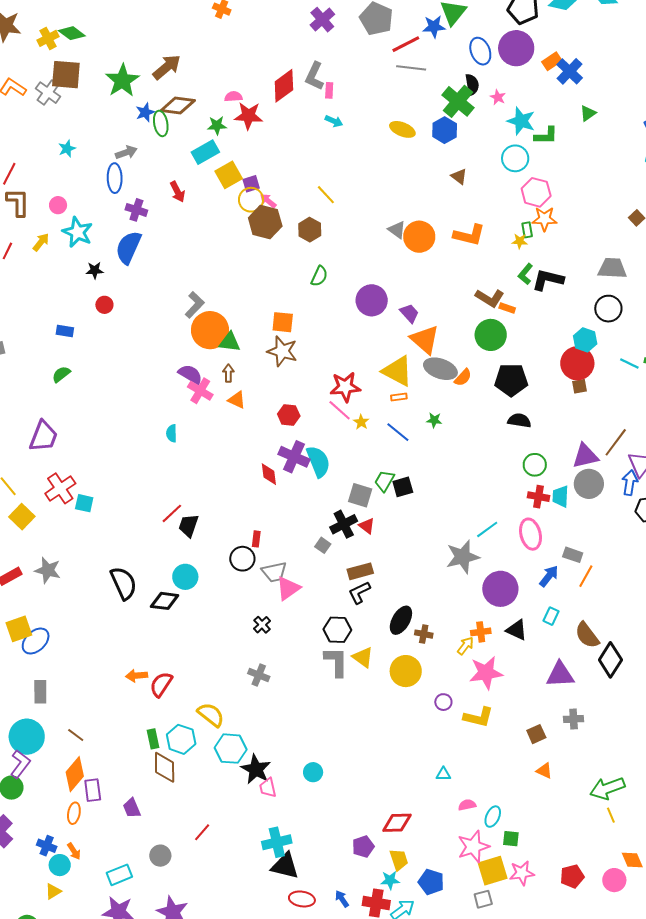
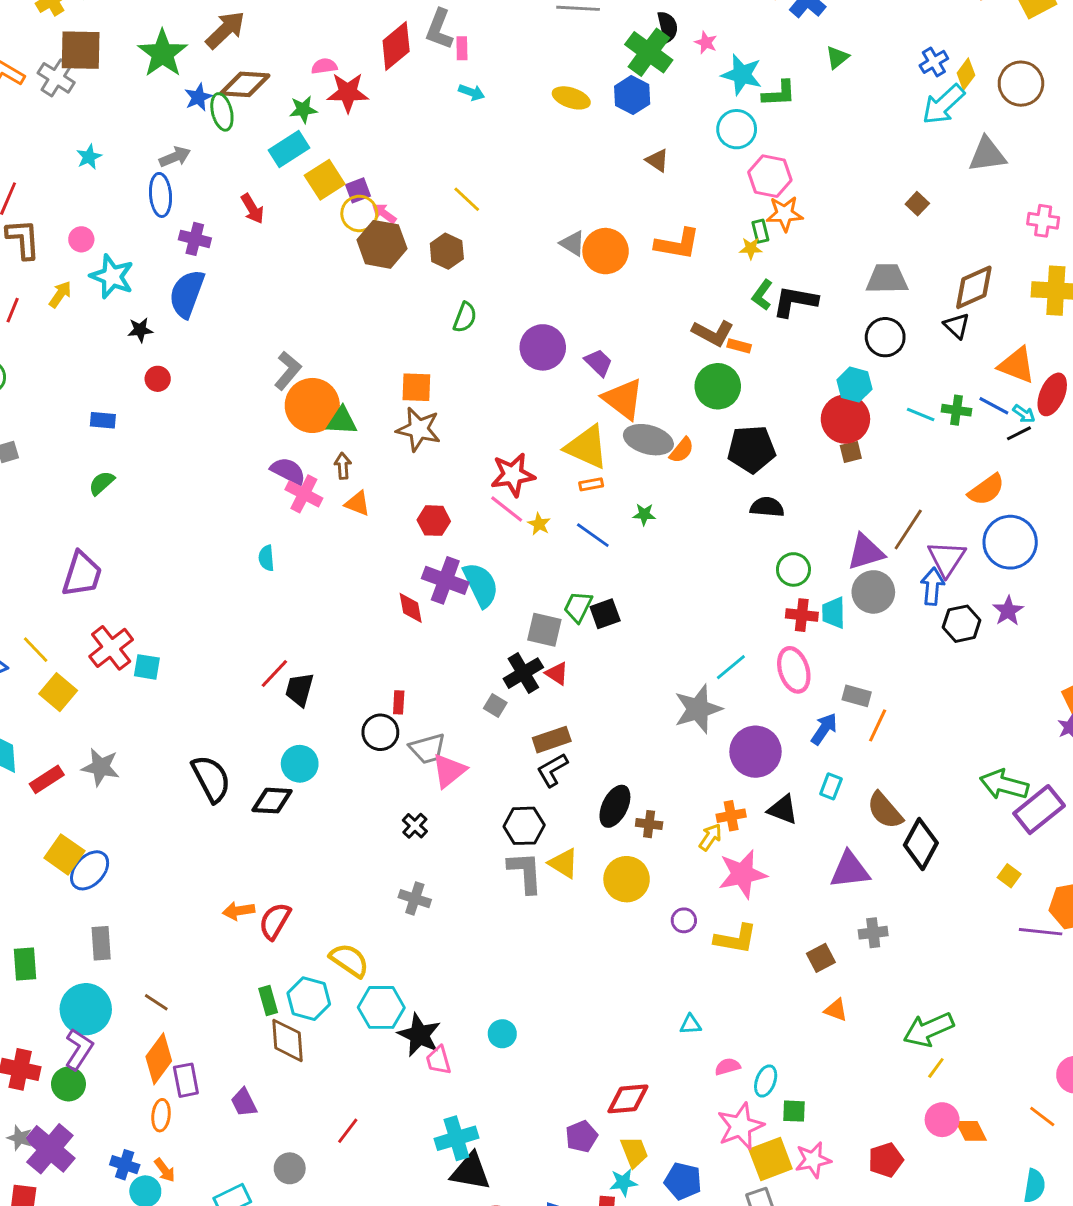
yellow square: (19, 629) -> (64, 854), turned -32
yellow line: (611, 815) -> (936, 1068), turned 63
pink circle: (614, 880) -> (942, 1120), moved

